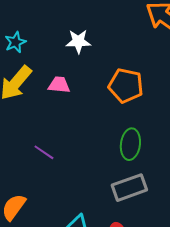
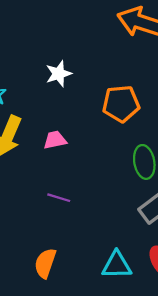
pink trapezoid: (59, 85) -> (55, 140), moved

